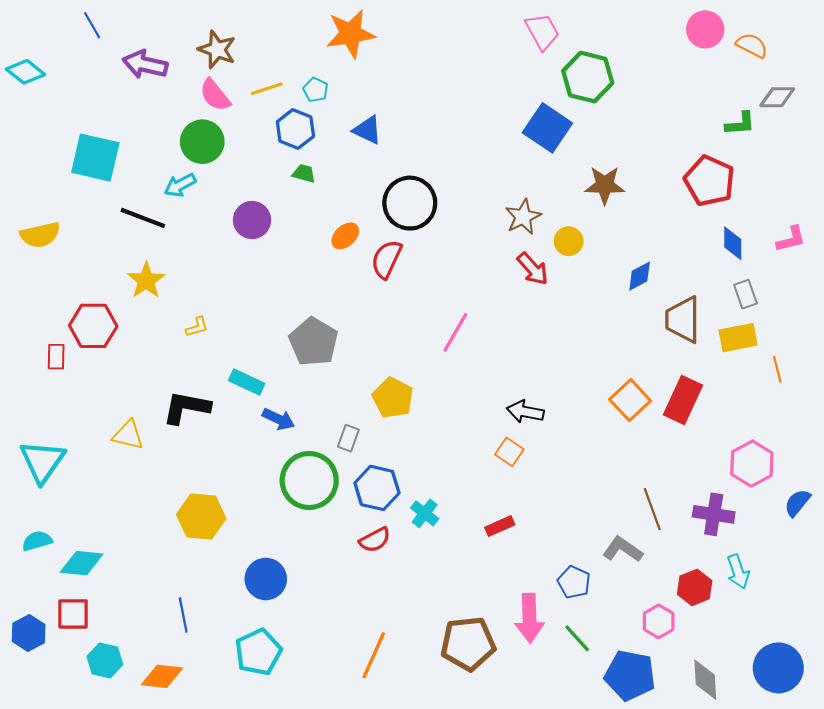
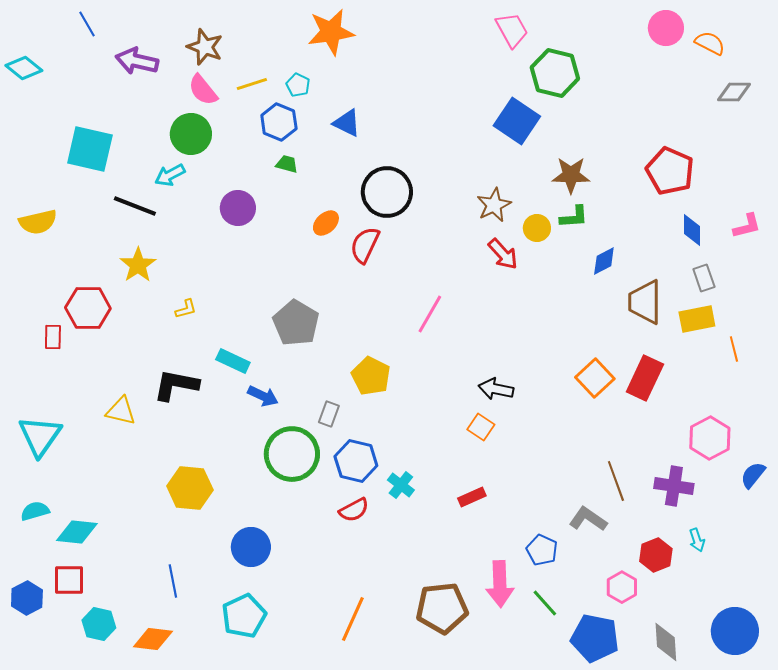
green L-shape: (740, 124) -> (574, 217), moved
cyan arrow: (738, 572) -> (697, 540), size x0.7

